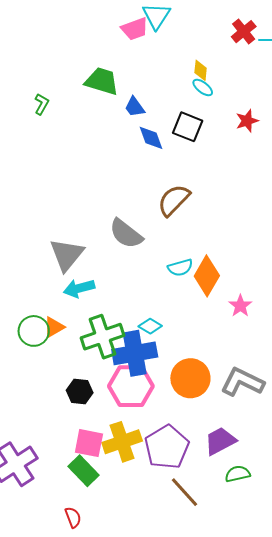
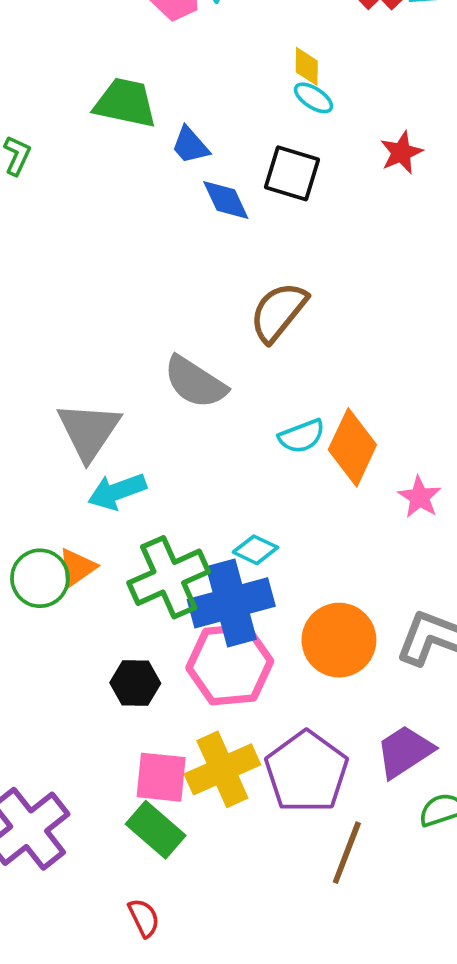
brown line: (184, 492) -> (347, 853), turned 68

